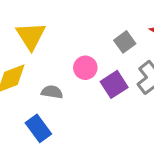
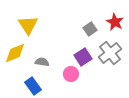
pink circle: (85, 68) -> (71, 74), moved

